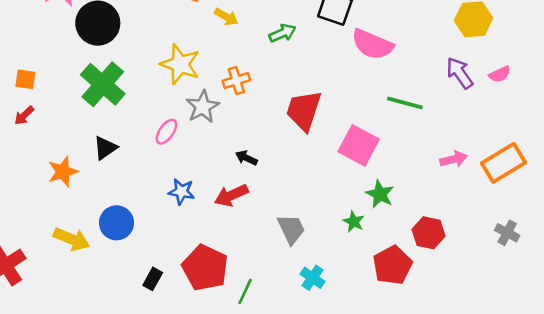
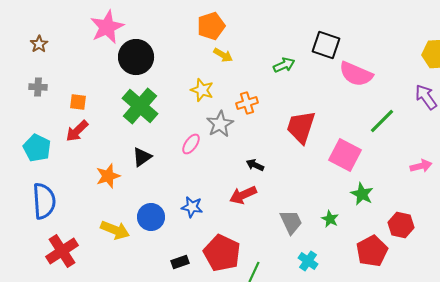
yellow arrow: (226, 17) -> (223, 55), moved
yellow star: (180, 64) -> (202, 90), size x0.7
green line: (405, 103) -> (382, 121), turned -60
red arrow: (24, 115) -> (77, 131), size x1.4
blue star: (181, 192) -> (192, 207), moved
green star: (354, 222) -> (330, 219), moved
black rectangle: (153, 279) -> (180, 262), turned 42

